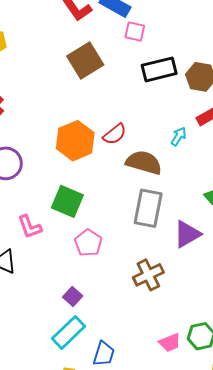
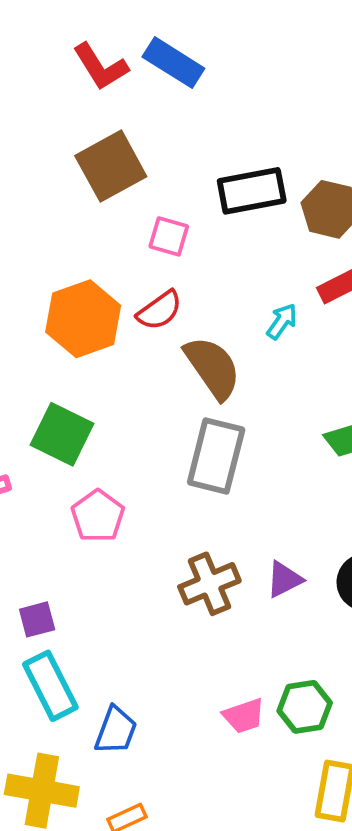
pink square: (135, 31) -> (169, 236), moved
brown semicircle: (144, 162) -> (213, 368), turned 36
purple triangle: (187, 234) -> (284, 579), moved, size x0.7
purple square: (73, 296) -> (37, 619), moved, turned 30
cyan rectangle: (68, 332) -> (50, 686), turned -76

